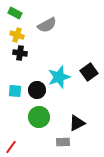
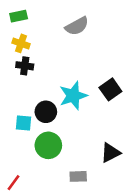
green rectangle: (15, 13) -> (19, 16), turned -40
gray semicircle: (47, 25) -> (77, 26), moved
cyan square: (15, 91) -> (23, 123), moved
black triangle: (77, 123) -> (110, 153), moved

